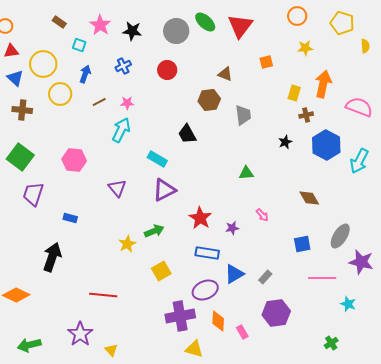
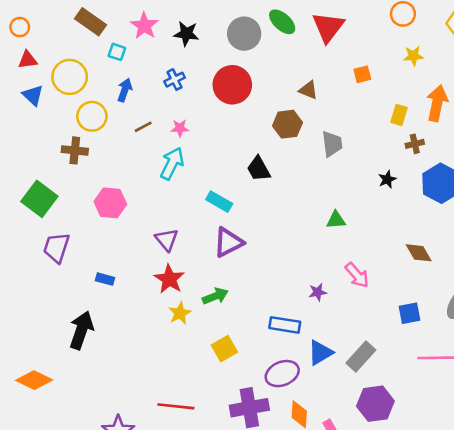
brown rectangle: (59, 22) -> (91, 22), size x1.6
red circle: (167, 70) -> (232, 85), size x1.5
brown cross: (22, 110) -> (75, 150), moved
pink arrow: (262, 215) -> (357, 275), size x1.5
red star: (200, 218) -> (169, 279), moved
gray rectangle: (265, 277) -> (361, 356), size x1.6
red line: (103, 295) -> (176, 406), moved

